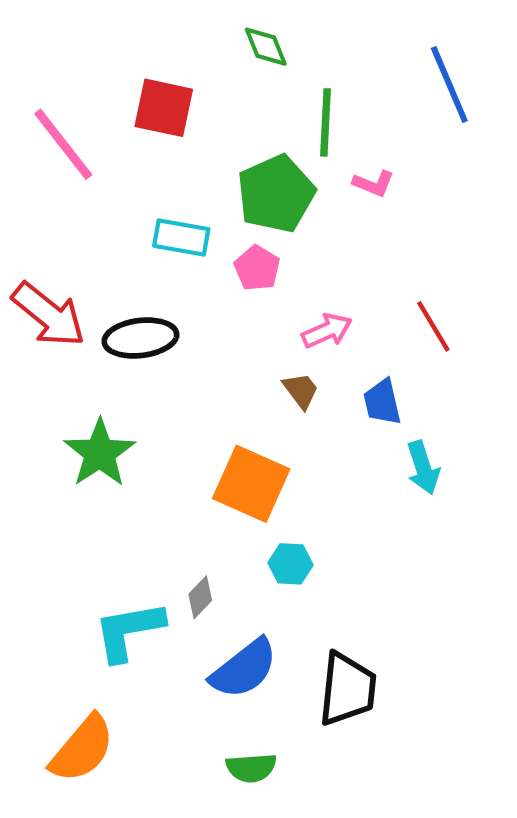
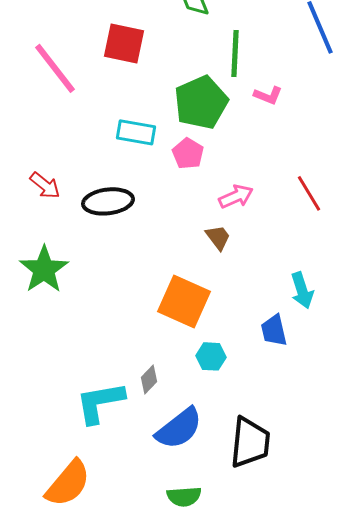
red arrow: (49, 315) -> (45, 185), size x0.6
blue trapezoid: (382, 402) -> (274, 330), moved
green star: (100, 453) -> (44, 269), moved

